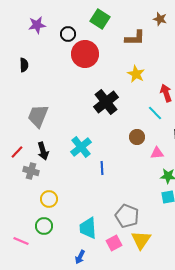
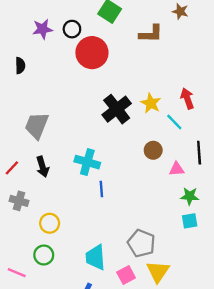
purple star: (37, 25) -> (43, 29), moved
yellow star: (136, 74) -> (151, 103), moved
cyan cross: (81, 147) -> (87, 162), turned -35
blue line: (102, 168) -> (101, 189), moved
gray cross: (31, 171) -> (19, 201), moved

